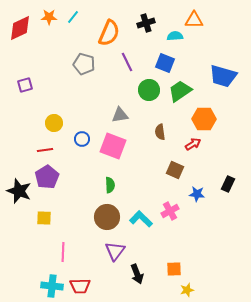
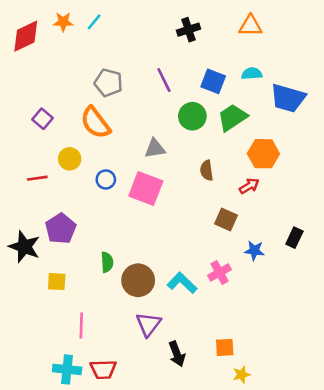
orange semicircle: (109, 33) -> (95, 123), moved, turned 120
cyan semicircle: (175, 36) -> (252, 74), moved
purple square: (25, 85) -> (42, 119), moved, turned -35
red line: (45, 150) -> (37, 178), moved
green semicircle: (110, 185) -> (107, 262), moved

